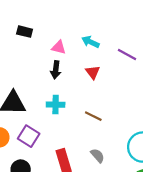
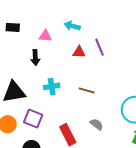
purple line: (127, 54) -> (99, 47), moved, turned 48
black arrow: (56, 70) -> (35, 58), moved
red triangle: (93, 72) -> (79, 52), turned -40

